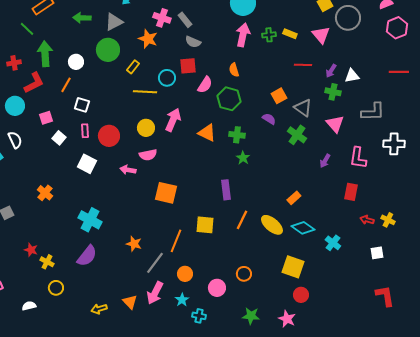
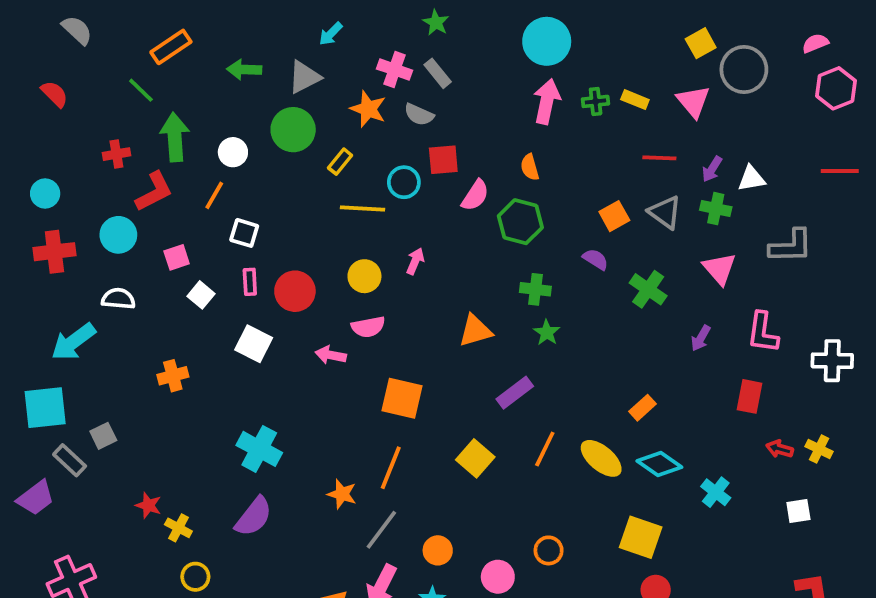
gray semicircle: (193, 42) -> (419, 115), moved
gray triangle: (303, 108) -> (665, 212), moved
pink arrow: (173, 120) -> (415, 261), size x0.6
orange triangle: (207, 133) -> (475, 331), moved, turned -42
white semicircle: (15, 140) -> (118, 299), turned -60
white cross: (394, 144) -> (832, 361), moved
purple rectangle: (226, 190) -> (515, 393), turned 60
orange cross: (45, 193) -> (173, 376), moved, turned 35
yellow square: (205, 225) -> (475, 458), turned 36
orange line: (176, 241) -> (391, 468), moved

